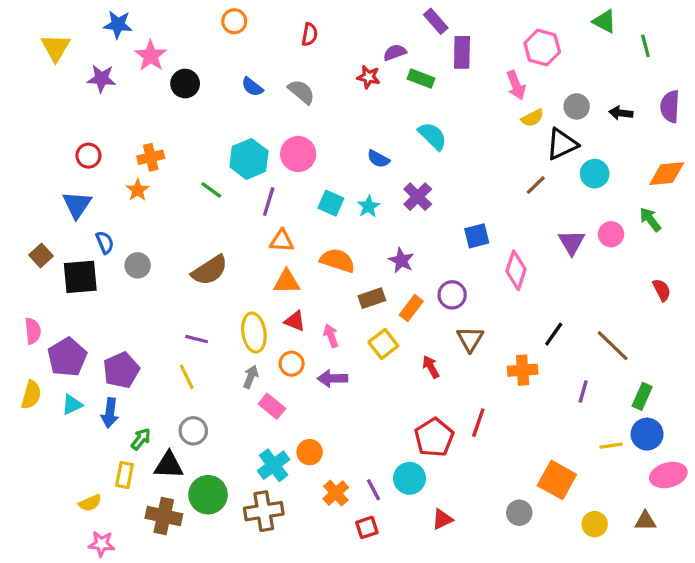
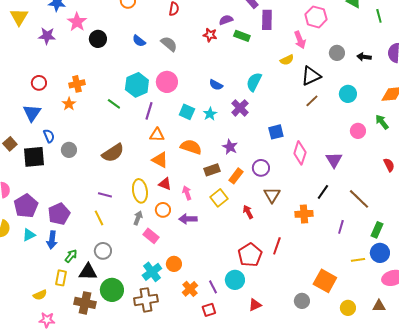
yellow semicircle: (532, 118) -> (287, 60), moved
cyan semicircle: (432, 136) -> (254, 82), moved, turned -108
black triangle: (562, 144) -> (311, 76), moved
purple triangle: (572, 242) -> (334, 160), moved
orange triangle: (287, 282) -> (160, 160), turned 30

